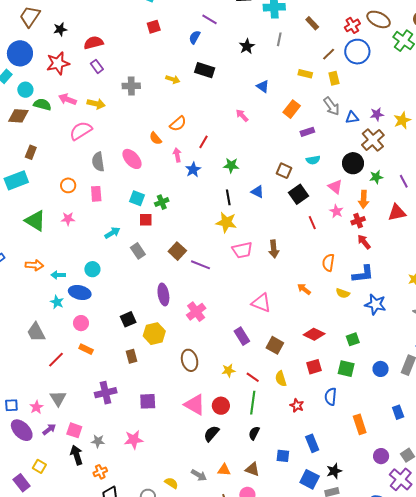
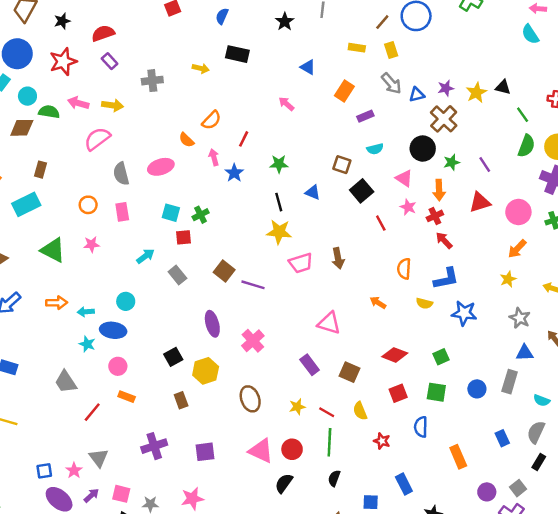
pink ellipse: (132, 159) -> (161, 167), turned -60

